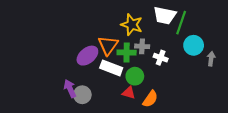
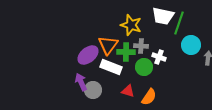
green circle: (135, 76) -> (144, 67), moved
purple arrow: (70, 89) -> (81, 82), moved
gray circle: (82, 95) -> (93, 90), moved

